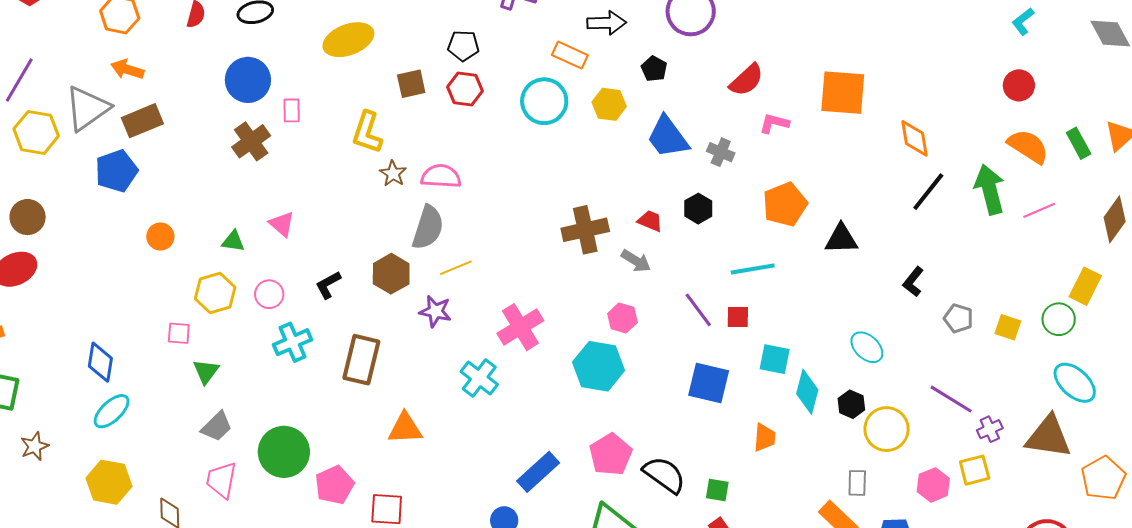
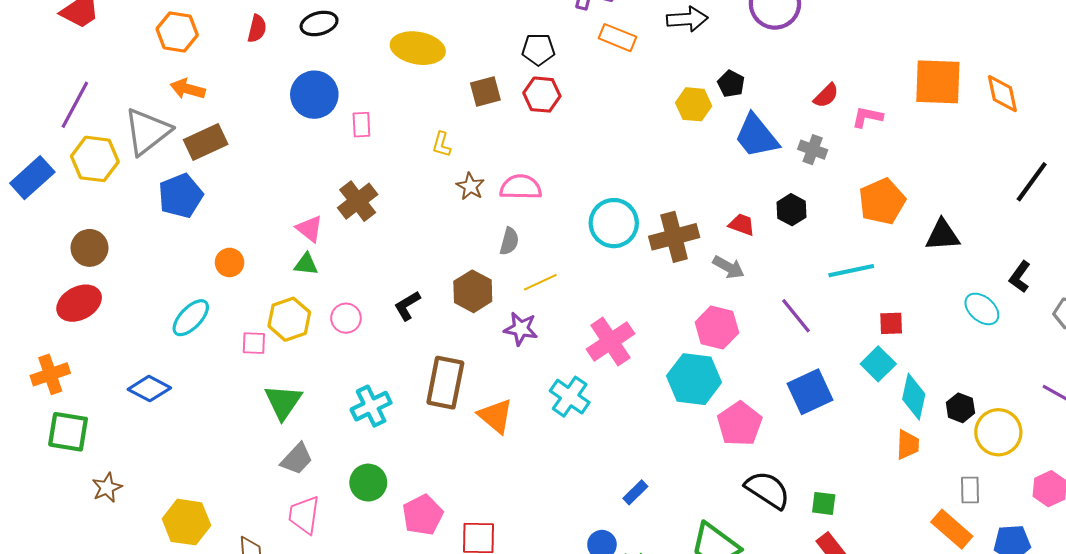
yellow ellipse: (348, 40) -> (418, 48), turned 33
orange rectangle: (570, 55) -> (617, 38), moved
black pentagon: (654, 69) -> (731, 84), moved
red semicircle: (746, 80) -> (826, 96), moved, size x0.7
cyan circle: (544, 101) -> (614, 223), moved
yellow L-shape: (367, 132) -> (441, 144), size x0.6
orange diamond: (914, 138) -> (1002, 94), moved
brown cross: (251, 141) -> (358, 201), moved
pink triangle: (282, 224) -> (309, 229), moved
gray semicircle: (428, 227) -> (509, 241), size x0.6
red square: (738, 317) -> (891, 323), moved
pink hexagon: (622, 318) -> (717, 328), size x1.4
pink square: (179, 333) -> (254, 343), moved
cyan cross: (293, 342) -> (371, 406), moved
cyan ellipse: (867, 347) -> (982, 309), moved
cyan square: (775, 359) -> (878, 364), turned 36
blue diamond: (100, 362) -> (149, 389), moved, turned -69
green triangle: (206, 371) -> (283, 402), size x1.4
blue square: (709, 383) -> (810, 392), turned -36
cyan ellipse: (112, 411) -> (191, 318), moved
orange triangle: (405, 428) -> (496, 416), moved, turned 45
orange trapezoid: (764, 438) -> (908, 445), moved
green circle: (284, 452) -> (368, 483), size x0.7
pink pentagon: (611, 455) -> (740, 424), moved
blue rectangle: (538, 472) -> (635, 492), size x0.6

